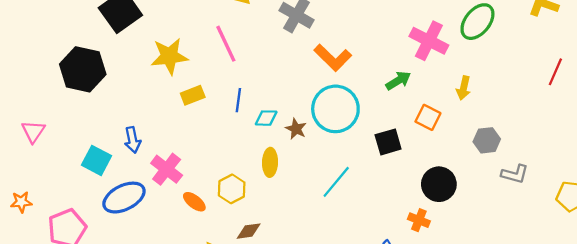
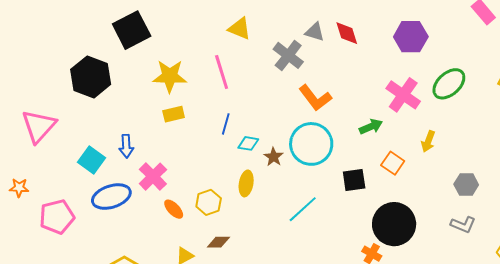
yellow rectangle: (193, 95) -> (174, 114), moved
pink triangle: (33, 131) -> (39, 126), size x1.6
gray hexagon: (487, 140) -> (466, 184), moved
black circle: (439, 184) -> (394, 224), size x1.4

